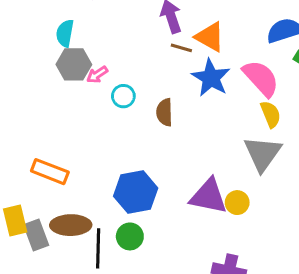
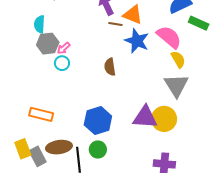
cyan circle: (123, 96) -> (62, 63), moved
yellow circle: (237, 203) -> (164, 119), size x1.6

